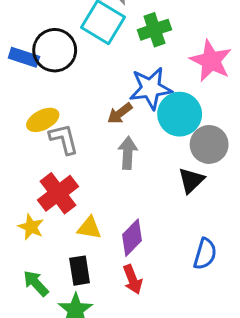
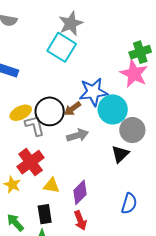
green cross: (154, 30) -> (140, 52), moved
black circle: (55, 50) -> (50, 111), moved
gray arrow: (128, 153) -> (78, 135), turned 70

